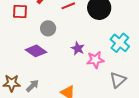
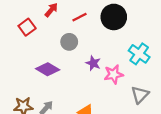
red square: (20, 12) -> (27, 27), turned -35
gray circle: (48, 28) -> (69, 42), moved

